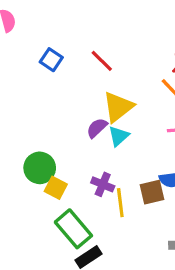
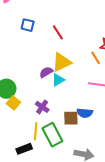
blue square: (51, 60) -> (28, 25), turned -32
yellow line: (120, 203) -> (36, 131), moved
green rectangle: (73, 229) -> (52, 135), moved

